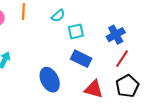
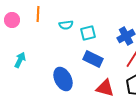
cyan semicircle: (58, 16) -> (66, 25), moved, turned 32

